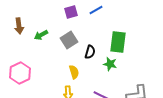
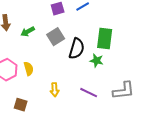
black semicircle: (90, 52) -> (77, 49), size x1.5
yellow semicircle: (74, 72) -> (29, 69), moved

